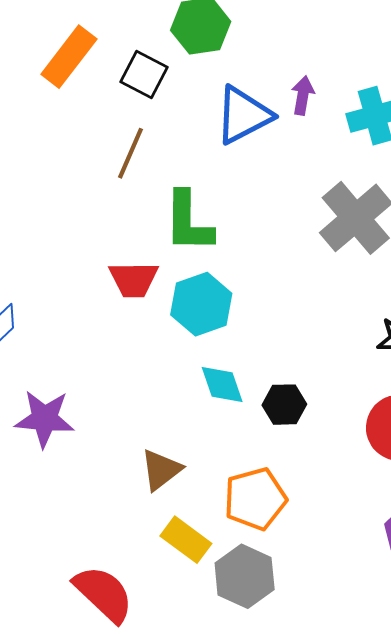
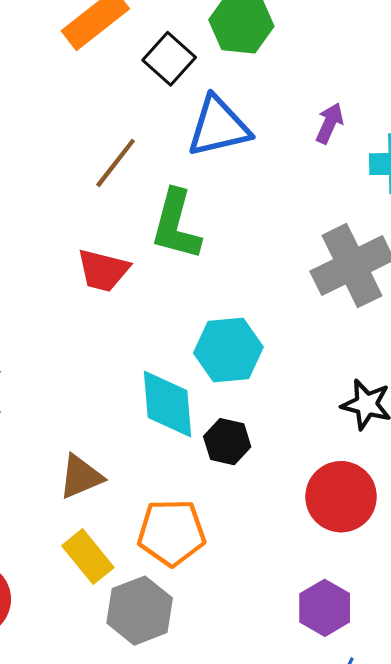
blue triangle: (243, 115) -> (219, 127), moved
brown line: (131, 153) -> (116, 163), moved
cyan hexagon: (201, 304) -> (228, 350), moved
cyan diamond: (222, 384) -> (168, 404), size x1.4

